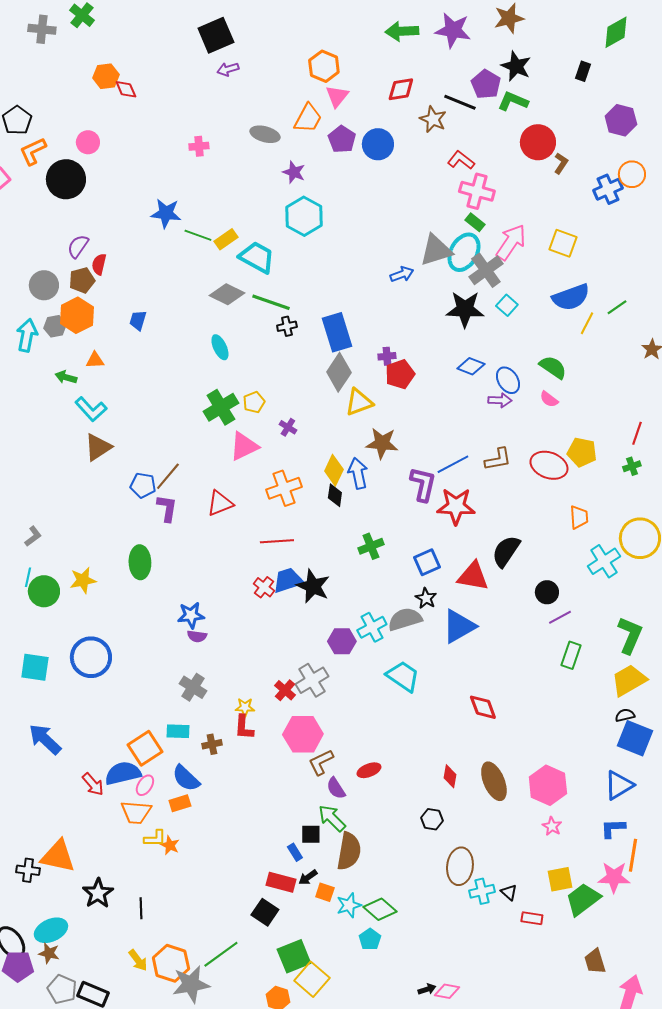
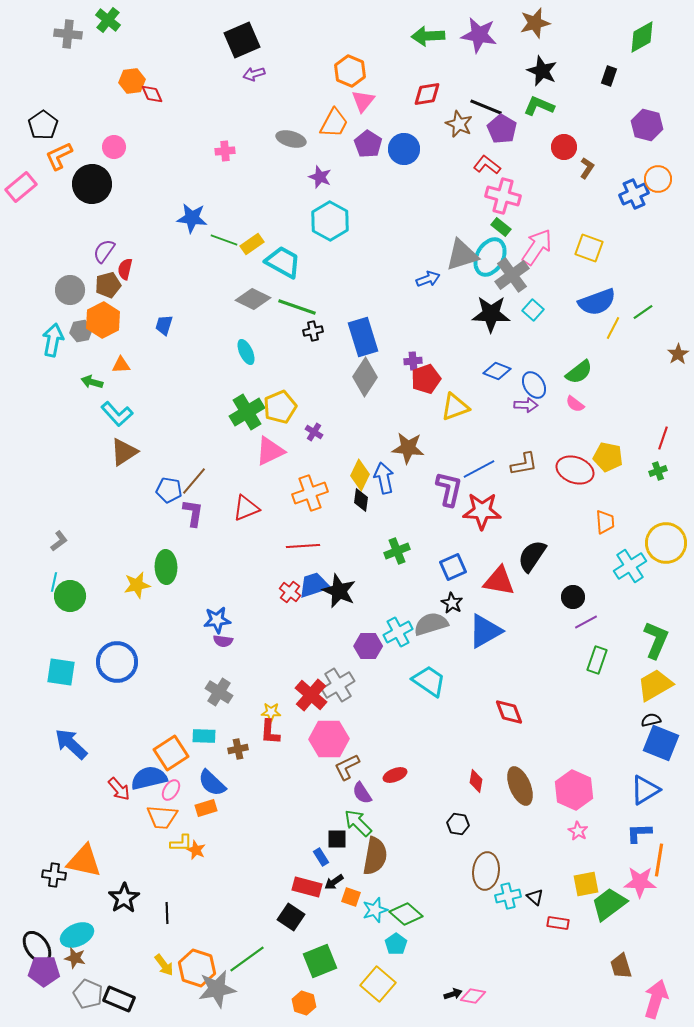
purple pentagon: (486, 84) -> (502, 129), moved
red circle: (538, 142) -> (564, 147), size x0.7
green semicircle: (553, 367) -> (579, 372), turned 108
yellow pentagon: (254, 402) -> (280, 407), size x1.5
yellow triangle: (359, 402) -> (455, 407), moved
yellow star: (83, 580) -> (137, 585), moved
red cross: (285, 690) -> (311, 695), size x1.5
yellow square: (312, 979) -> (378, 984), moved

